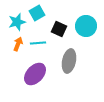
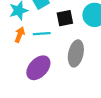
black square: (59, 29) -> (65, 18), turned -35

